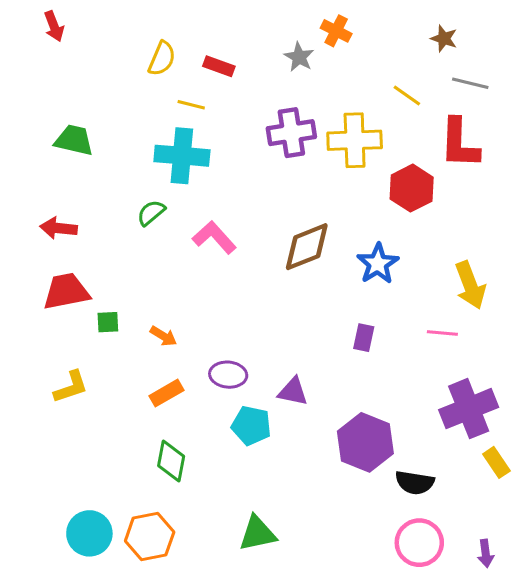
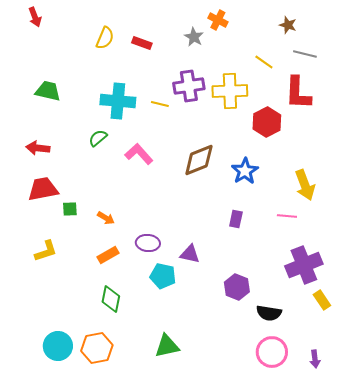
yellow line: (191, 105) -> (160, 104), moved
purple hexagon: (365, 442) -> (237, 287), size x0.7

